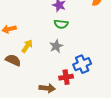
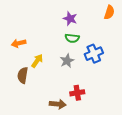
brown semicircle: (13, 60) -> (23, 75), turned -105
blue cross: (82, 64) -> (94, 54), moved

